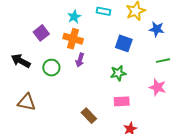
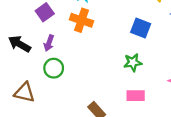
purple arrow: (80, 60) -> (49, 43), moved
green circle: (51, 68) -> (54, 68), moved

